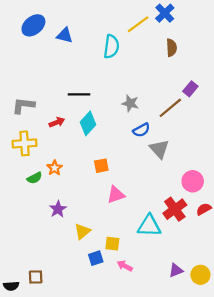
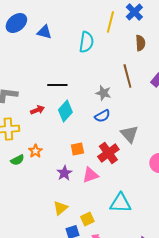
yellow line: (138, 24) -> (110, 22), turned -40
brown line: (170, 108) -> (127, 76), moved, turned -65
blue semicircle: (141, 130) -> (102, 116), moved
purple star: (58, 209) -> (64, 173), moved
red cross: (175, 209) -> (108, 153), moved
yellow square: (112, 244) -> (87, 219), turned -32

